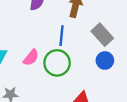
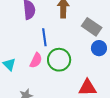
blue line: (61, 36) -> (44, 37), moved

